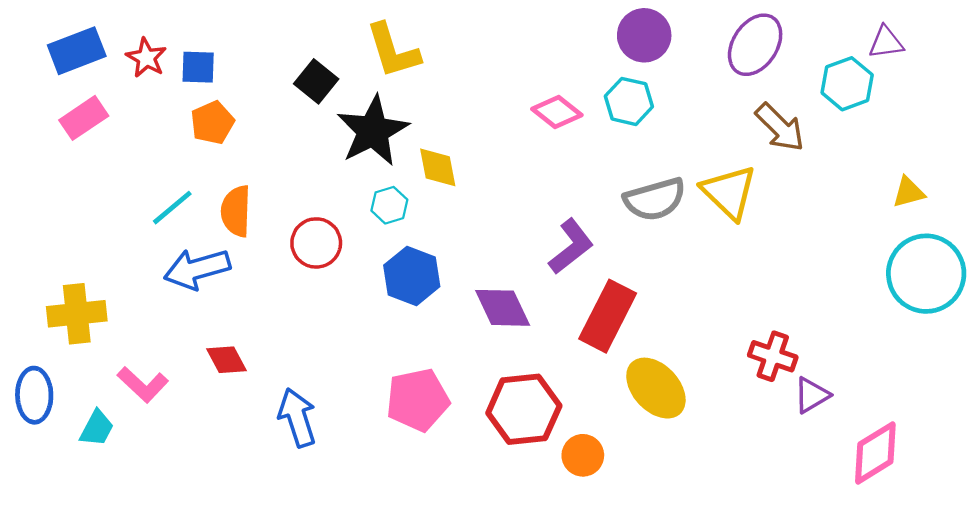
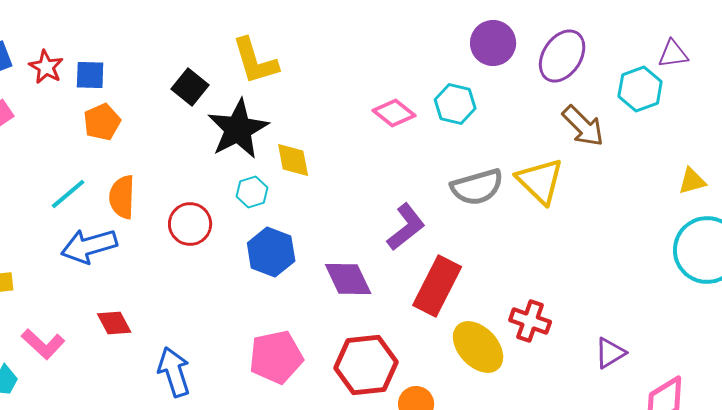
purple circle: (644, 35) -> (493, 43), moved
red cross: (773, 356) -> (530, 321), moved

